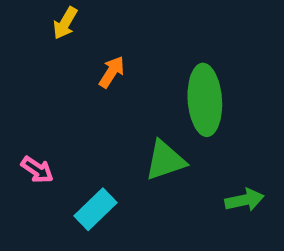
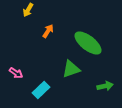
green ellipse: (205, 100) -> (88, 43), turned -48

